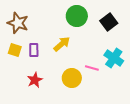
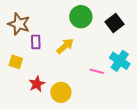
yellow square: (15, 50) -> (16, 62), moved
purple rectangle: (34, 50) -> (36, 42), moved
yellow circle: (72, 78) -> (61, 92), moved

